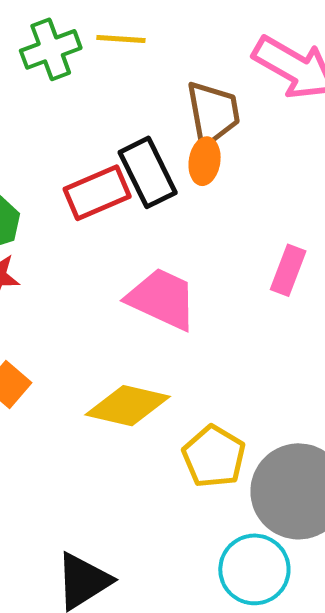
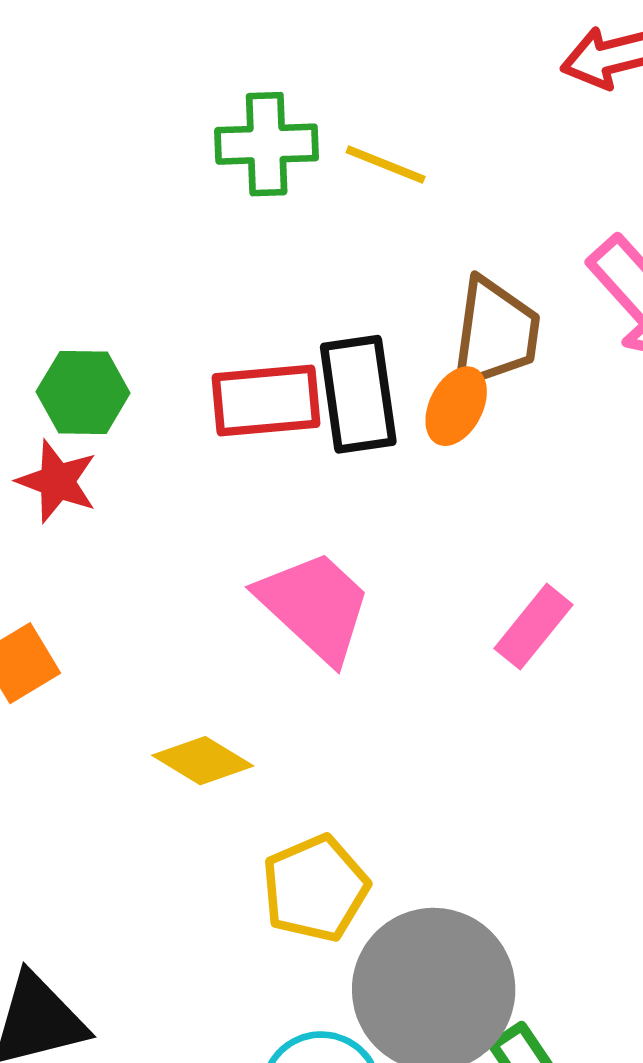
yellow diamond: (128, 406) -> (203, 761), size x0.7

